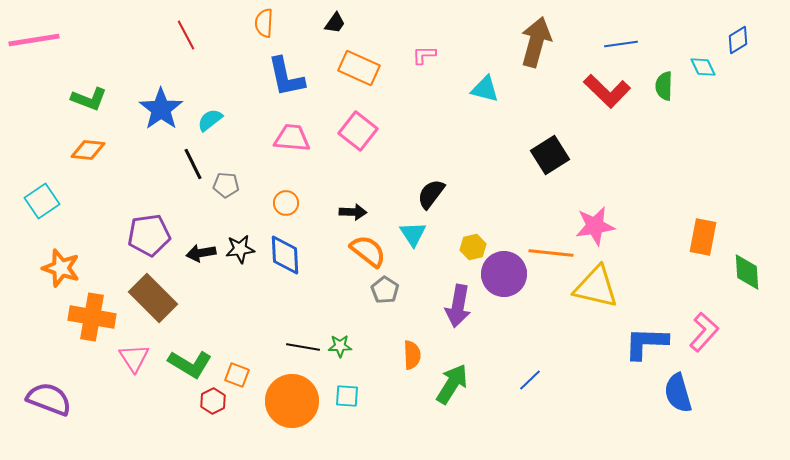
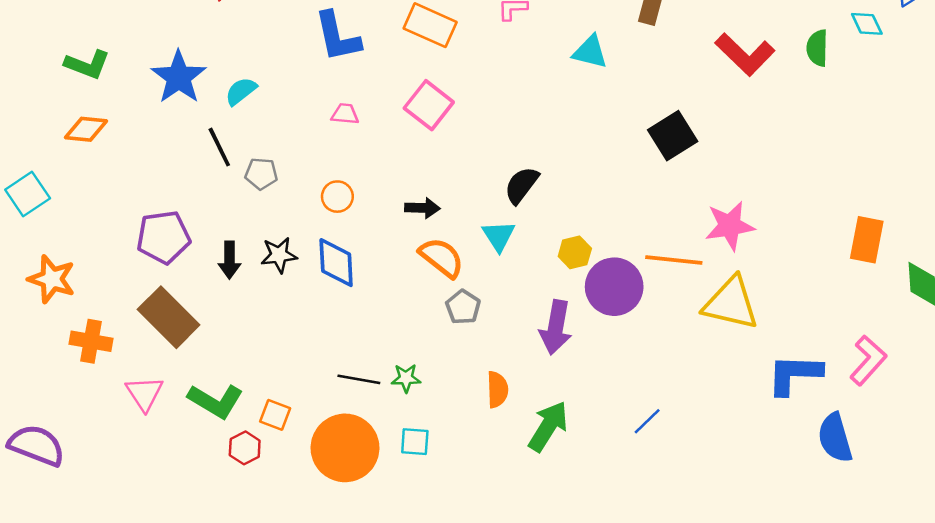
pink trapezoid: (292, 138) -> (345, 114), size x0.6
black arrow: (201, 253) -> (229, 260), turned -80
orange cross: (92, 317) -> (91, 341), size x0.7

